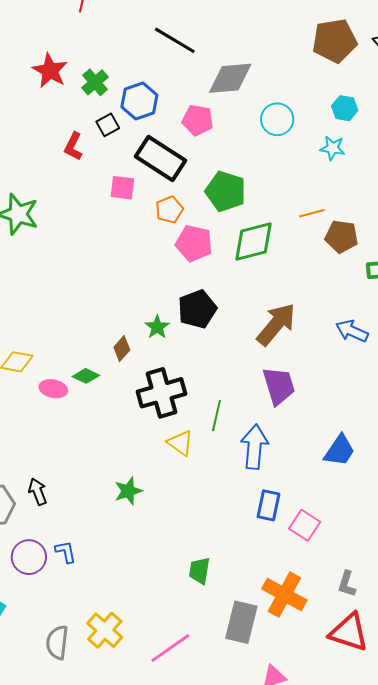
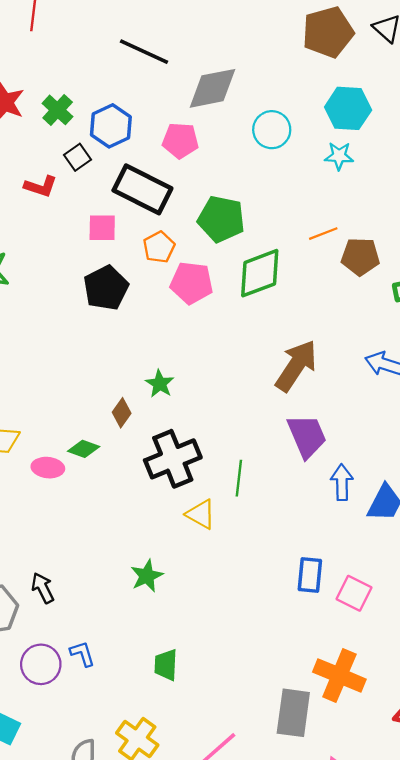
cyan hexagon: (345, 108) -> (348, 108), size x1.5
red L-shape: (73, 146) -> (41, 186), turned -92
black pentagon: (197, 309) -> (106, 288), moved
blue arrow: (254, 447) -> (342, 482), moved, size x0.7
green trapezoid: (199, 571) -> (166, 665), moved

